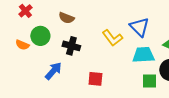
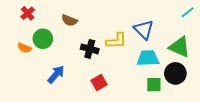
yellow L-shape: (112, 38) -> (116, 41), turned -55
black cross: (71, 46) -> (90, 49), moved
red square: (95, 79) -> (99, 83), turned -35

